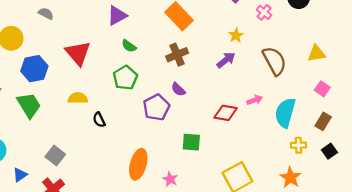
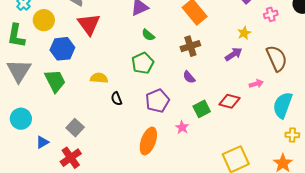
pink cross: (264, 12) -> (271, 14), turned 32
red triangle: (78, 53) -> (89, 24), moved
pink arrow: (255, 100) -> (256, 84), moved
purple pentagon: (156, 107) -> (158, 101), moved
green square: (191, 142) -> (202, 109), moved, turned -36
pink star: (170, 179) -> (182, 127), moved

